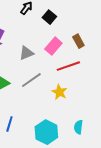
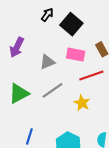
black square: (49, 17) -> (71, 24), size x1.5
pink rectangle: (53, 46) -> (76, 55), turned 60

